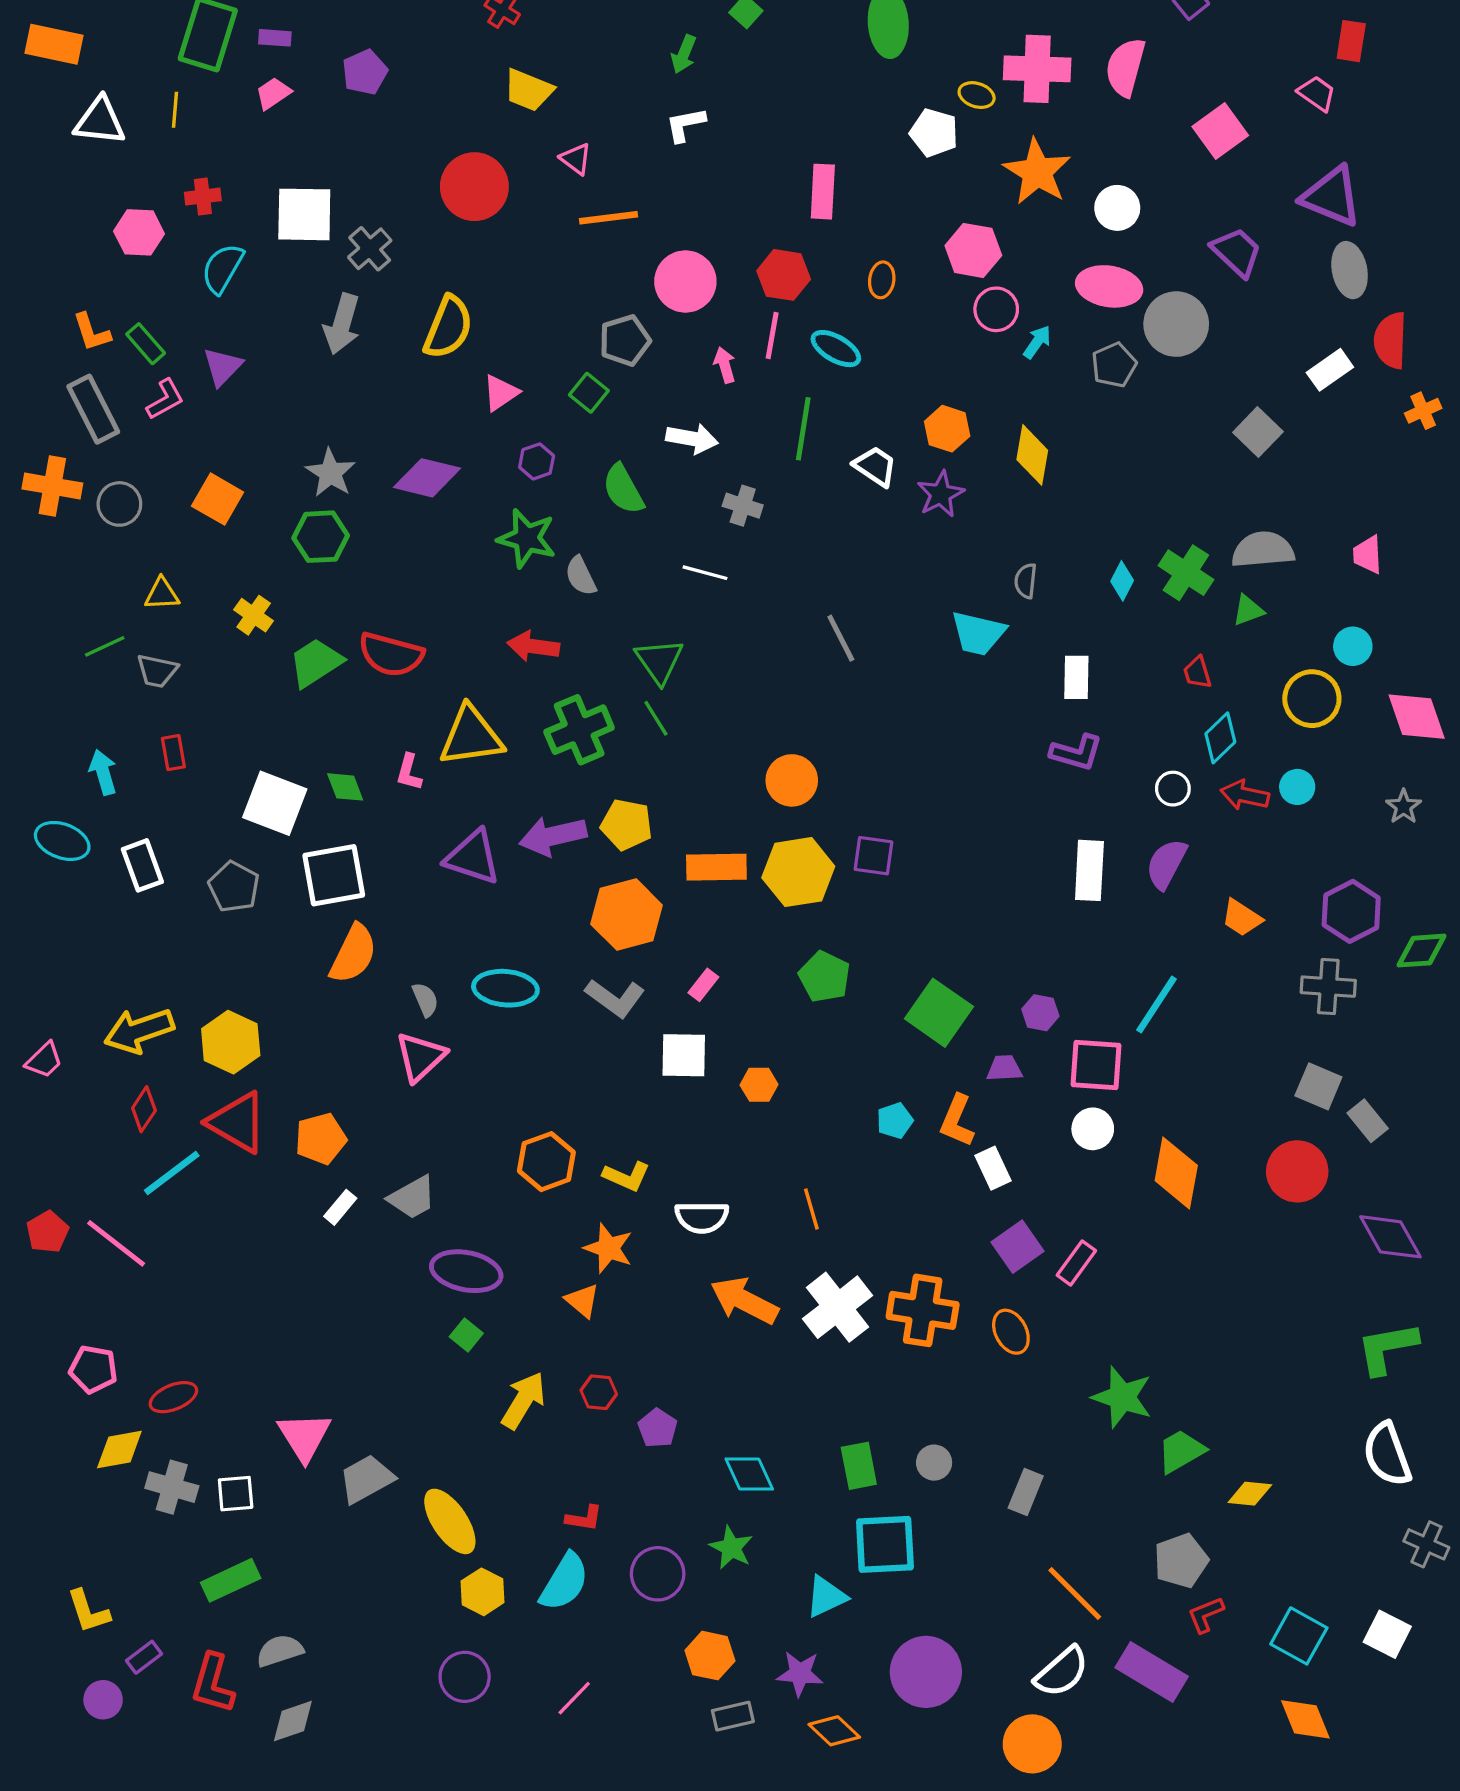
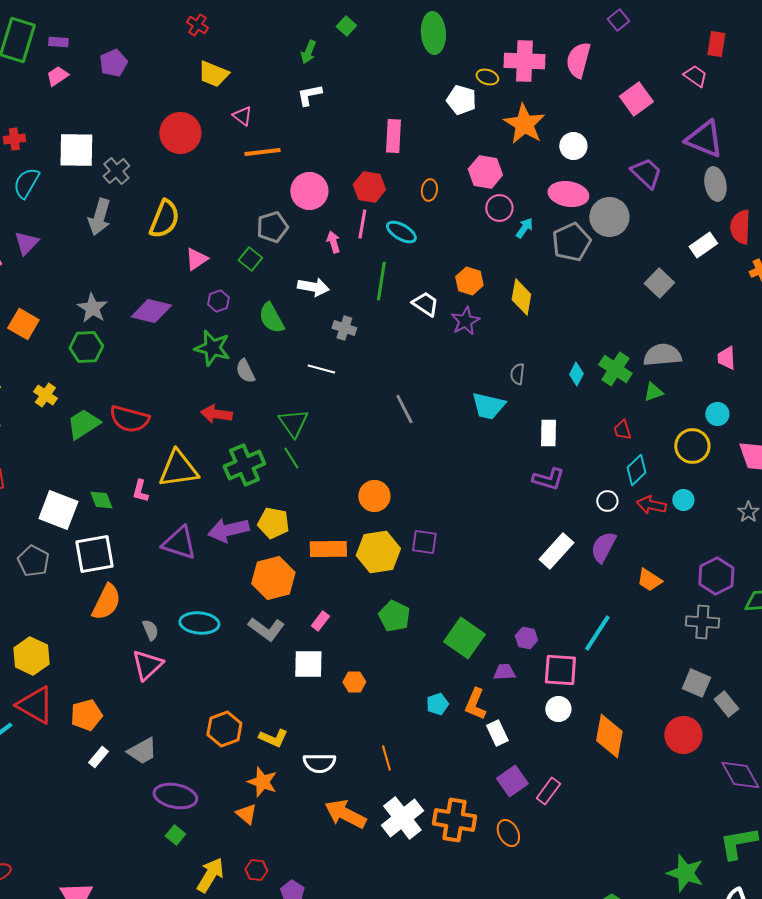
gray pentagon: (1114, 365) -> (571, 242), size x1.4
white rectangle: (1089, 870) -> (556, 551), turned 39
green star: (1122, 1397) -> (685, 873), moved

